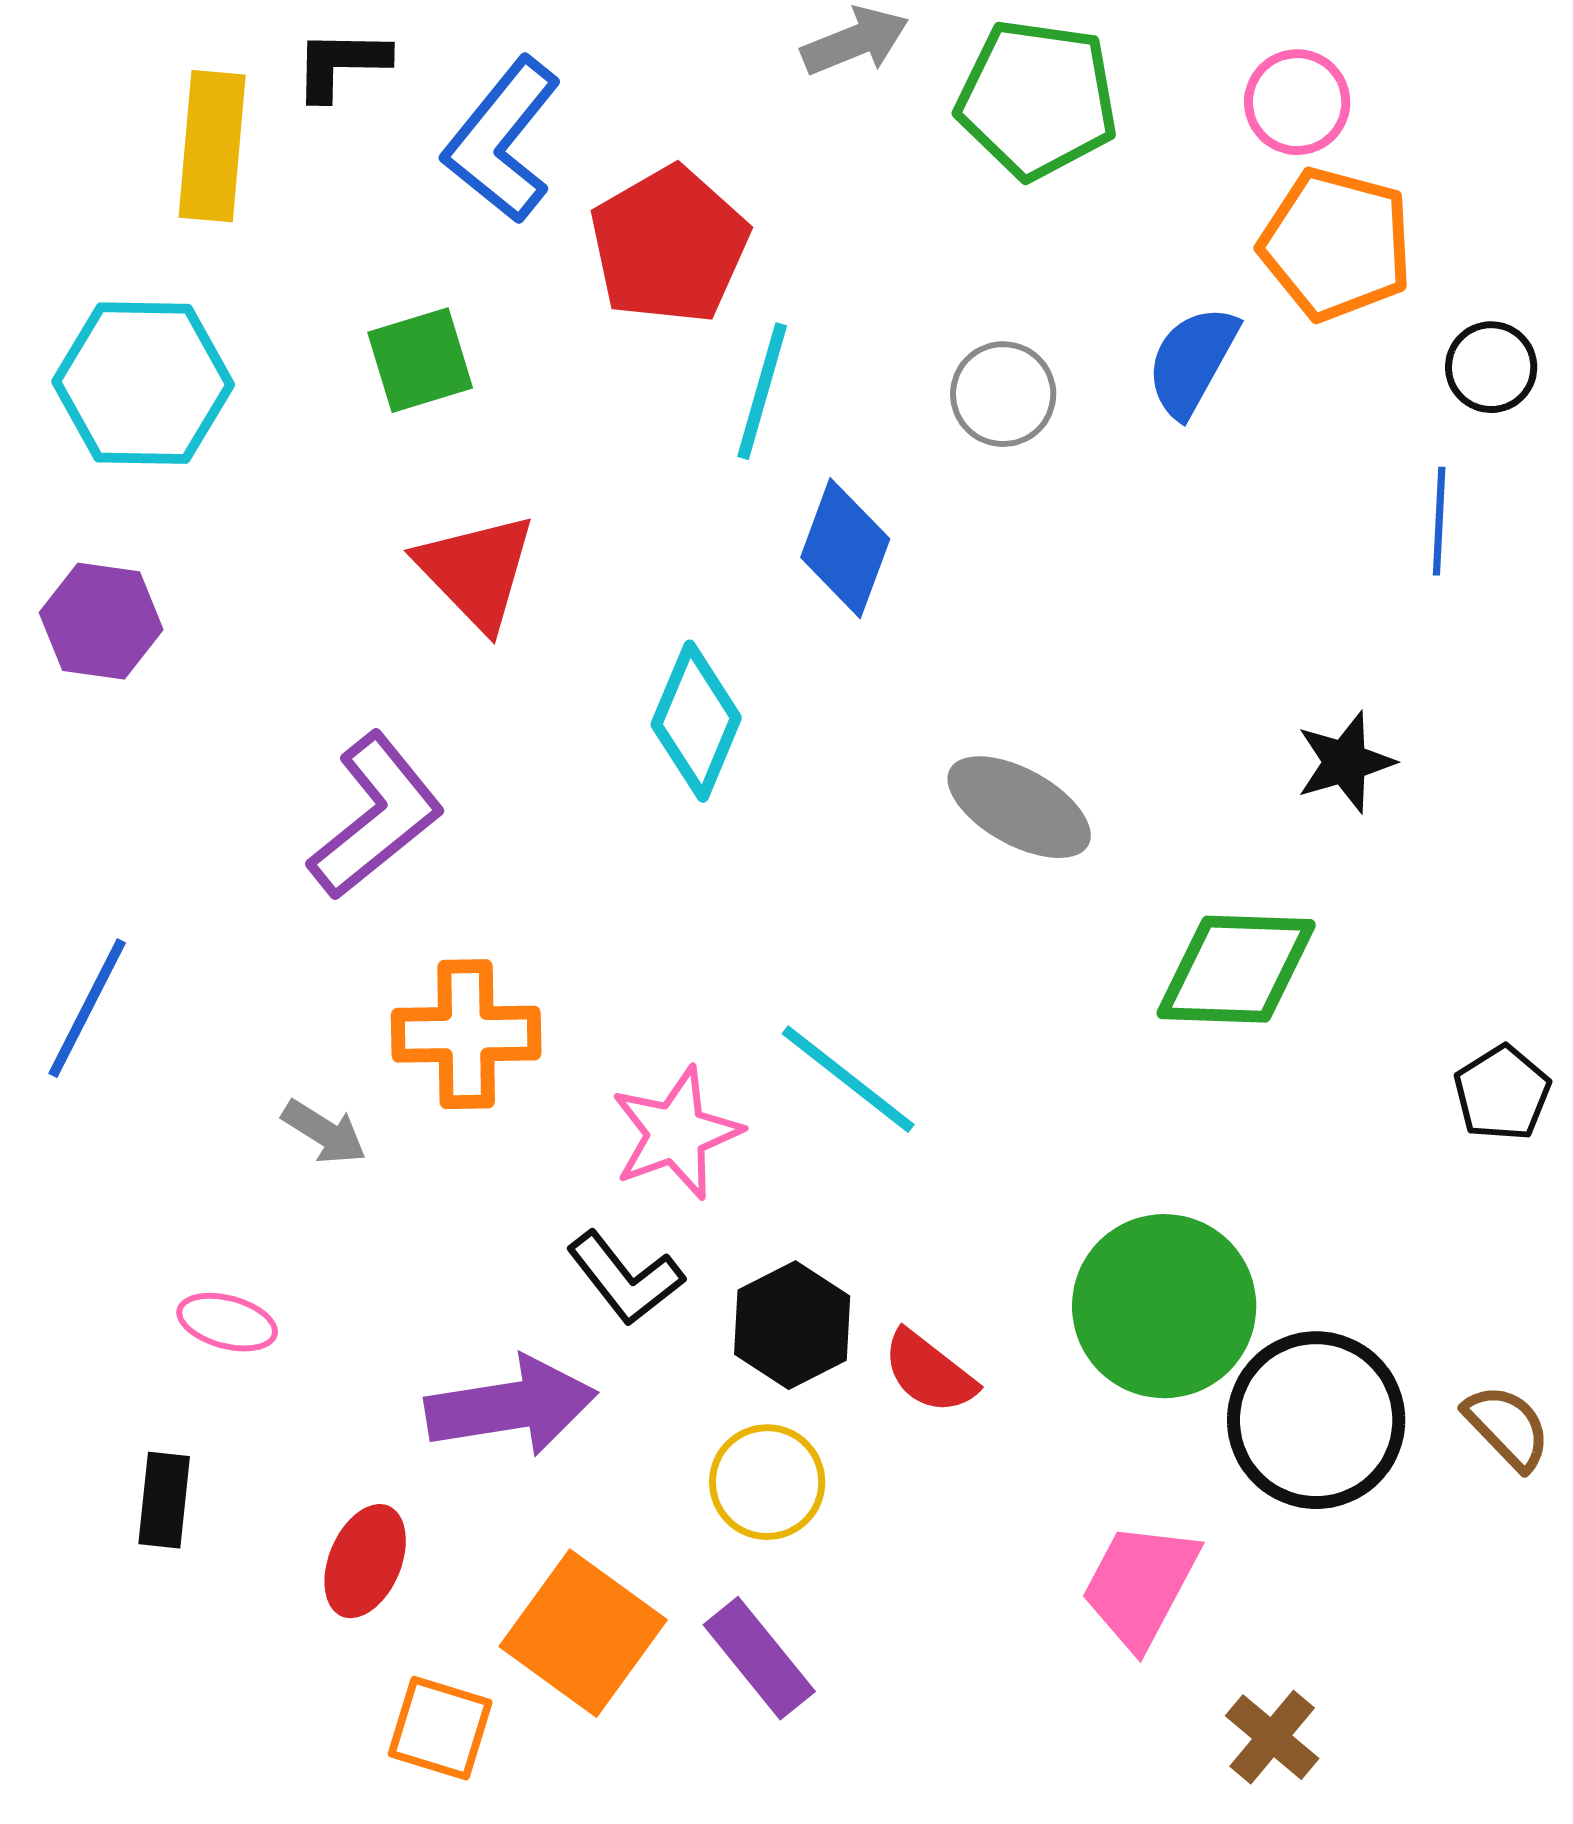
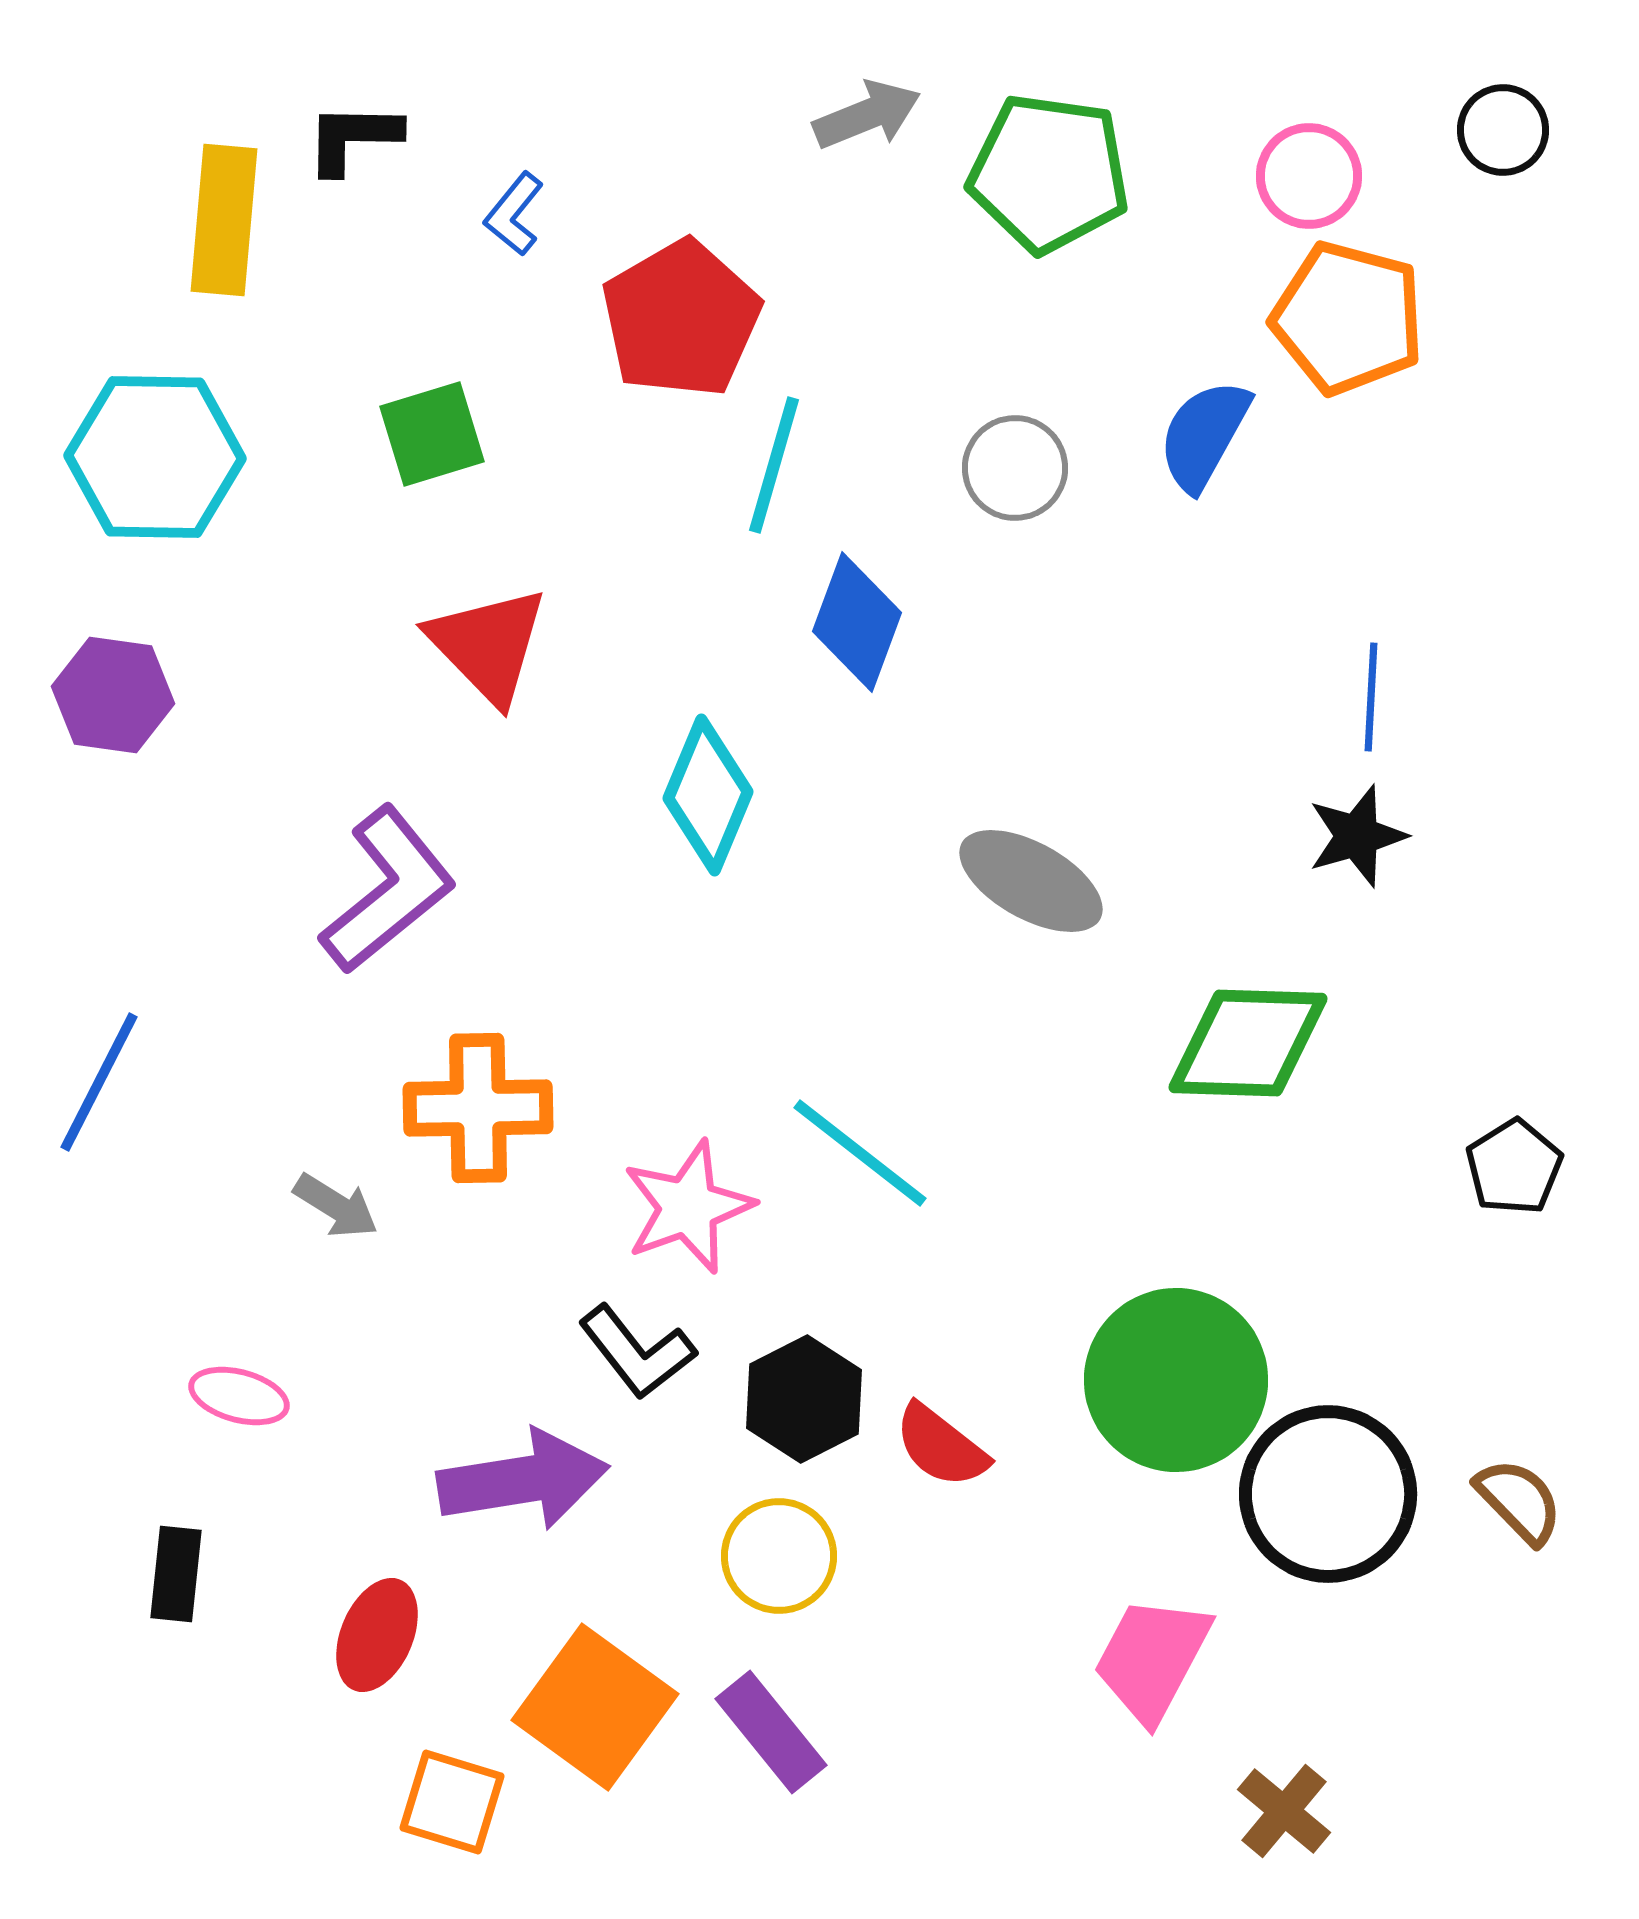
blue L-shape: (502, 140) -> (514, 214), size x0.5
black circle: (1491, 367) -> (1503, 130), moved
blue line: (1439, 521) -> (1371, 697), moved

